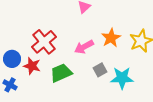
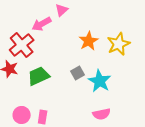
pink arrow: (84, 47) -> (42, 24), moved
cyan star: (122, 78) -> (100, 81), turned 30

